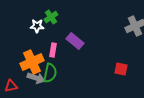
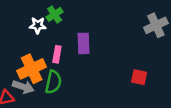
purple rectangle: (75, 41) -> (84, 43), turned 48
gray arrow: (36, 78) -> (23, 87), moved

